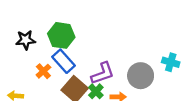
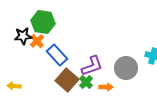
green hexagon: (61, 35) -> (43, 22), moved
orange cross: (43, 71) -> (37, 41), moved

